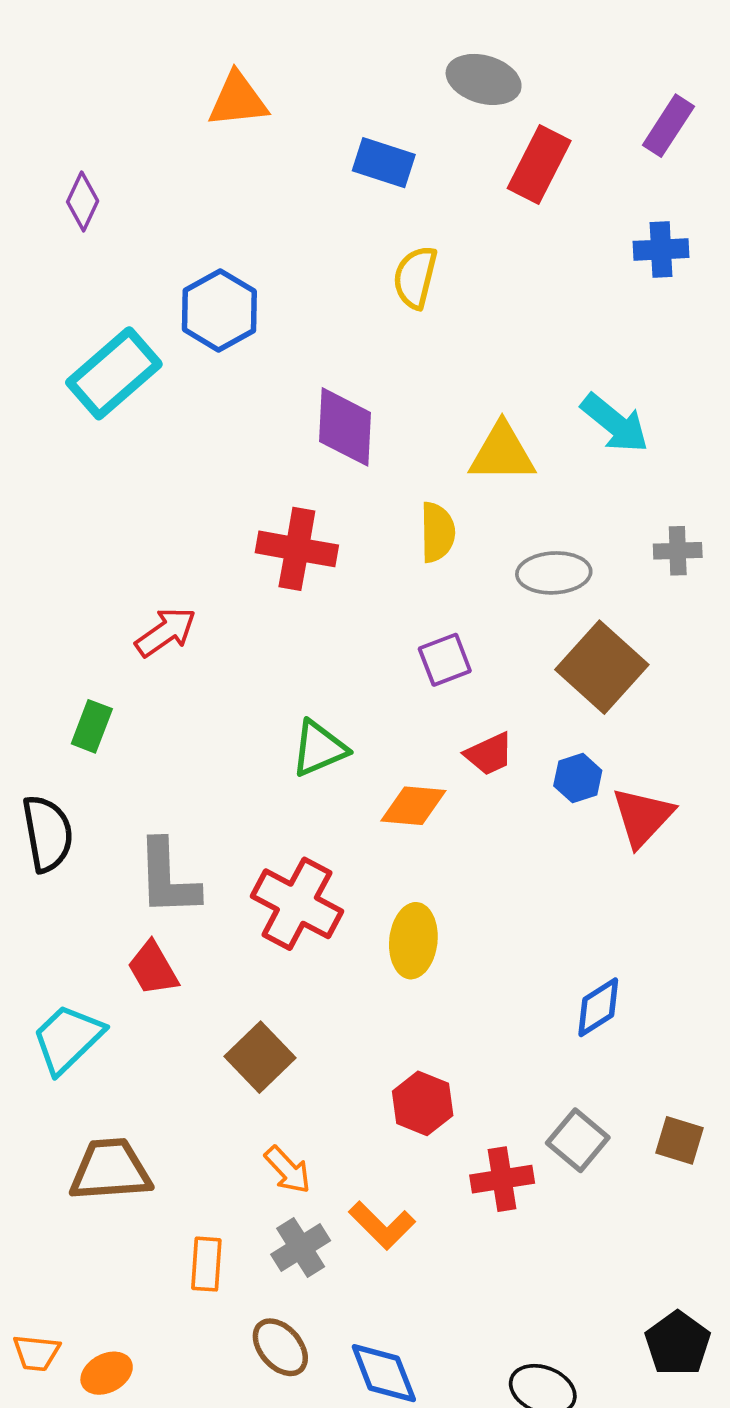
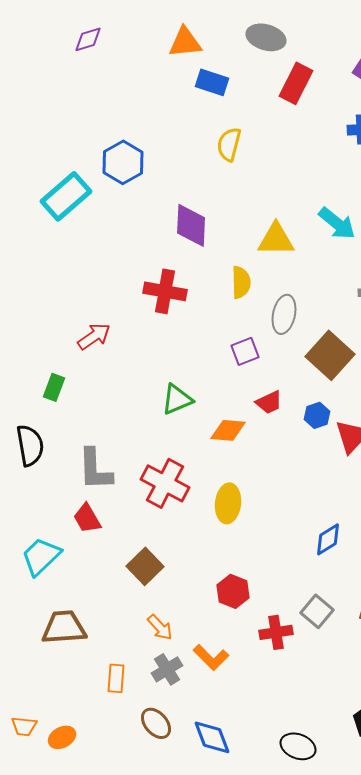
orange triangle: (238, 100) -> (185, 42), moved
purple diamond: (83, 201) -> (88, 39), moved, turned 48
gray ellipse: (554, 573) -> (284, 314), moved, turned -75

